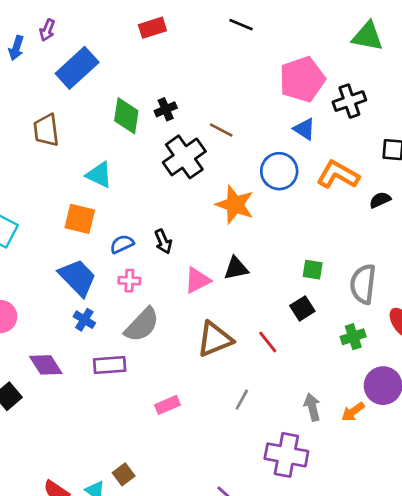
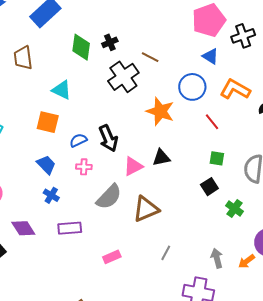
black arrow: (163, 242) -> (108, 138), size x1.5
blue trapezoid: (78, 278) -> (46, 165), size x0.7
gray semicircle: (142, 325) -> (109, 197), moved
green cross: (353, 337) -> (235, 208), moved, turned -36
red line: (268, 342) -> (212, 122), moved

